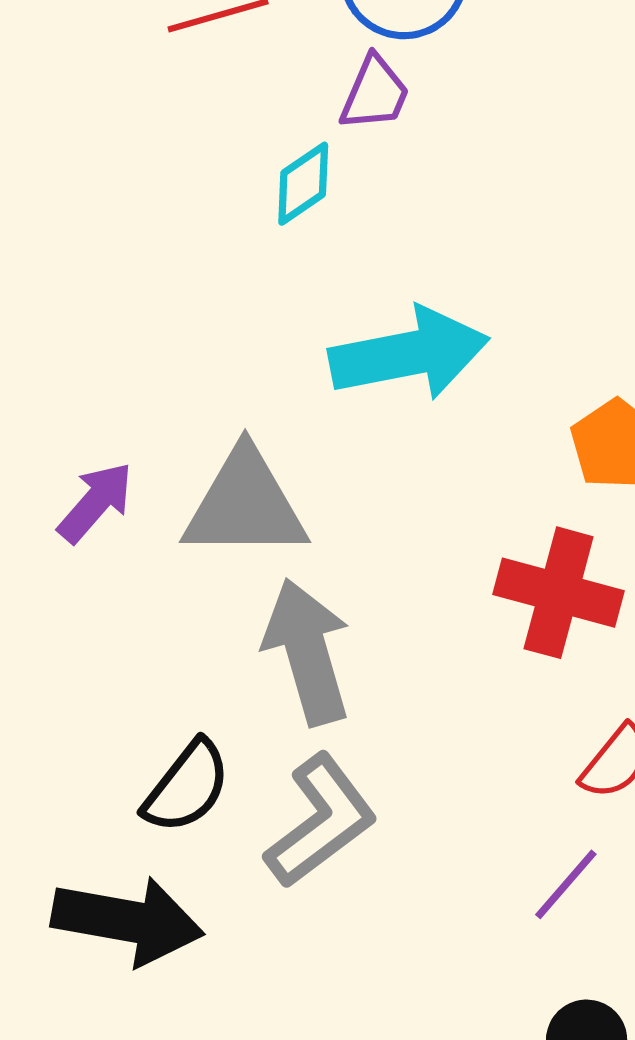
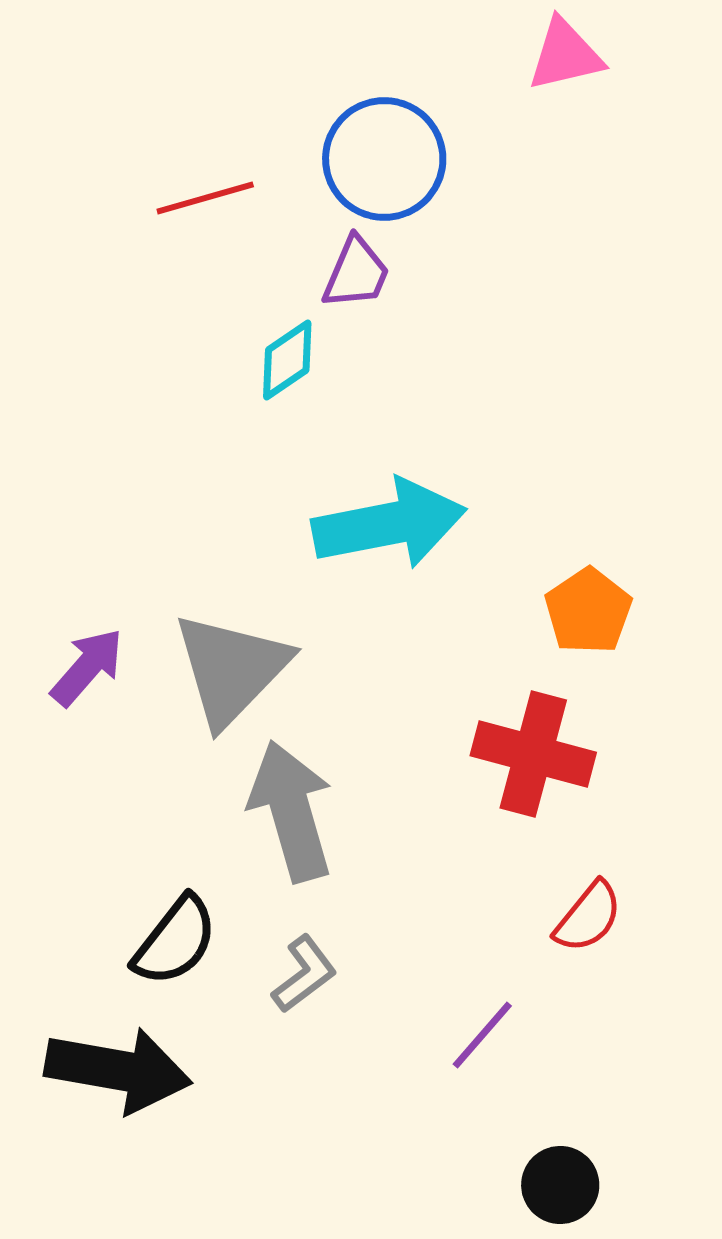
gray triangle: (245, 504) -> (231, 669), turned -46
gray L-shape: (321, 821) -> (304, 974), size x0.6
purple line: (566, 884) -> (482, 1035), moved

